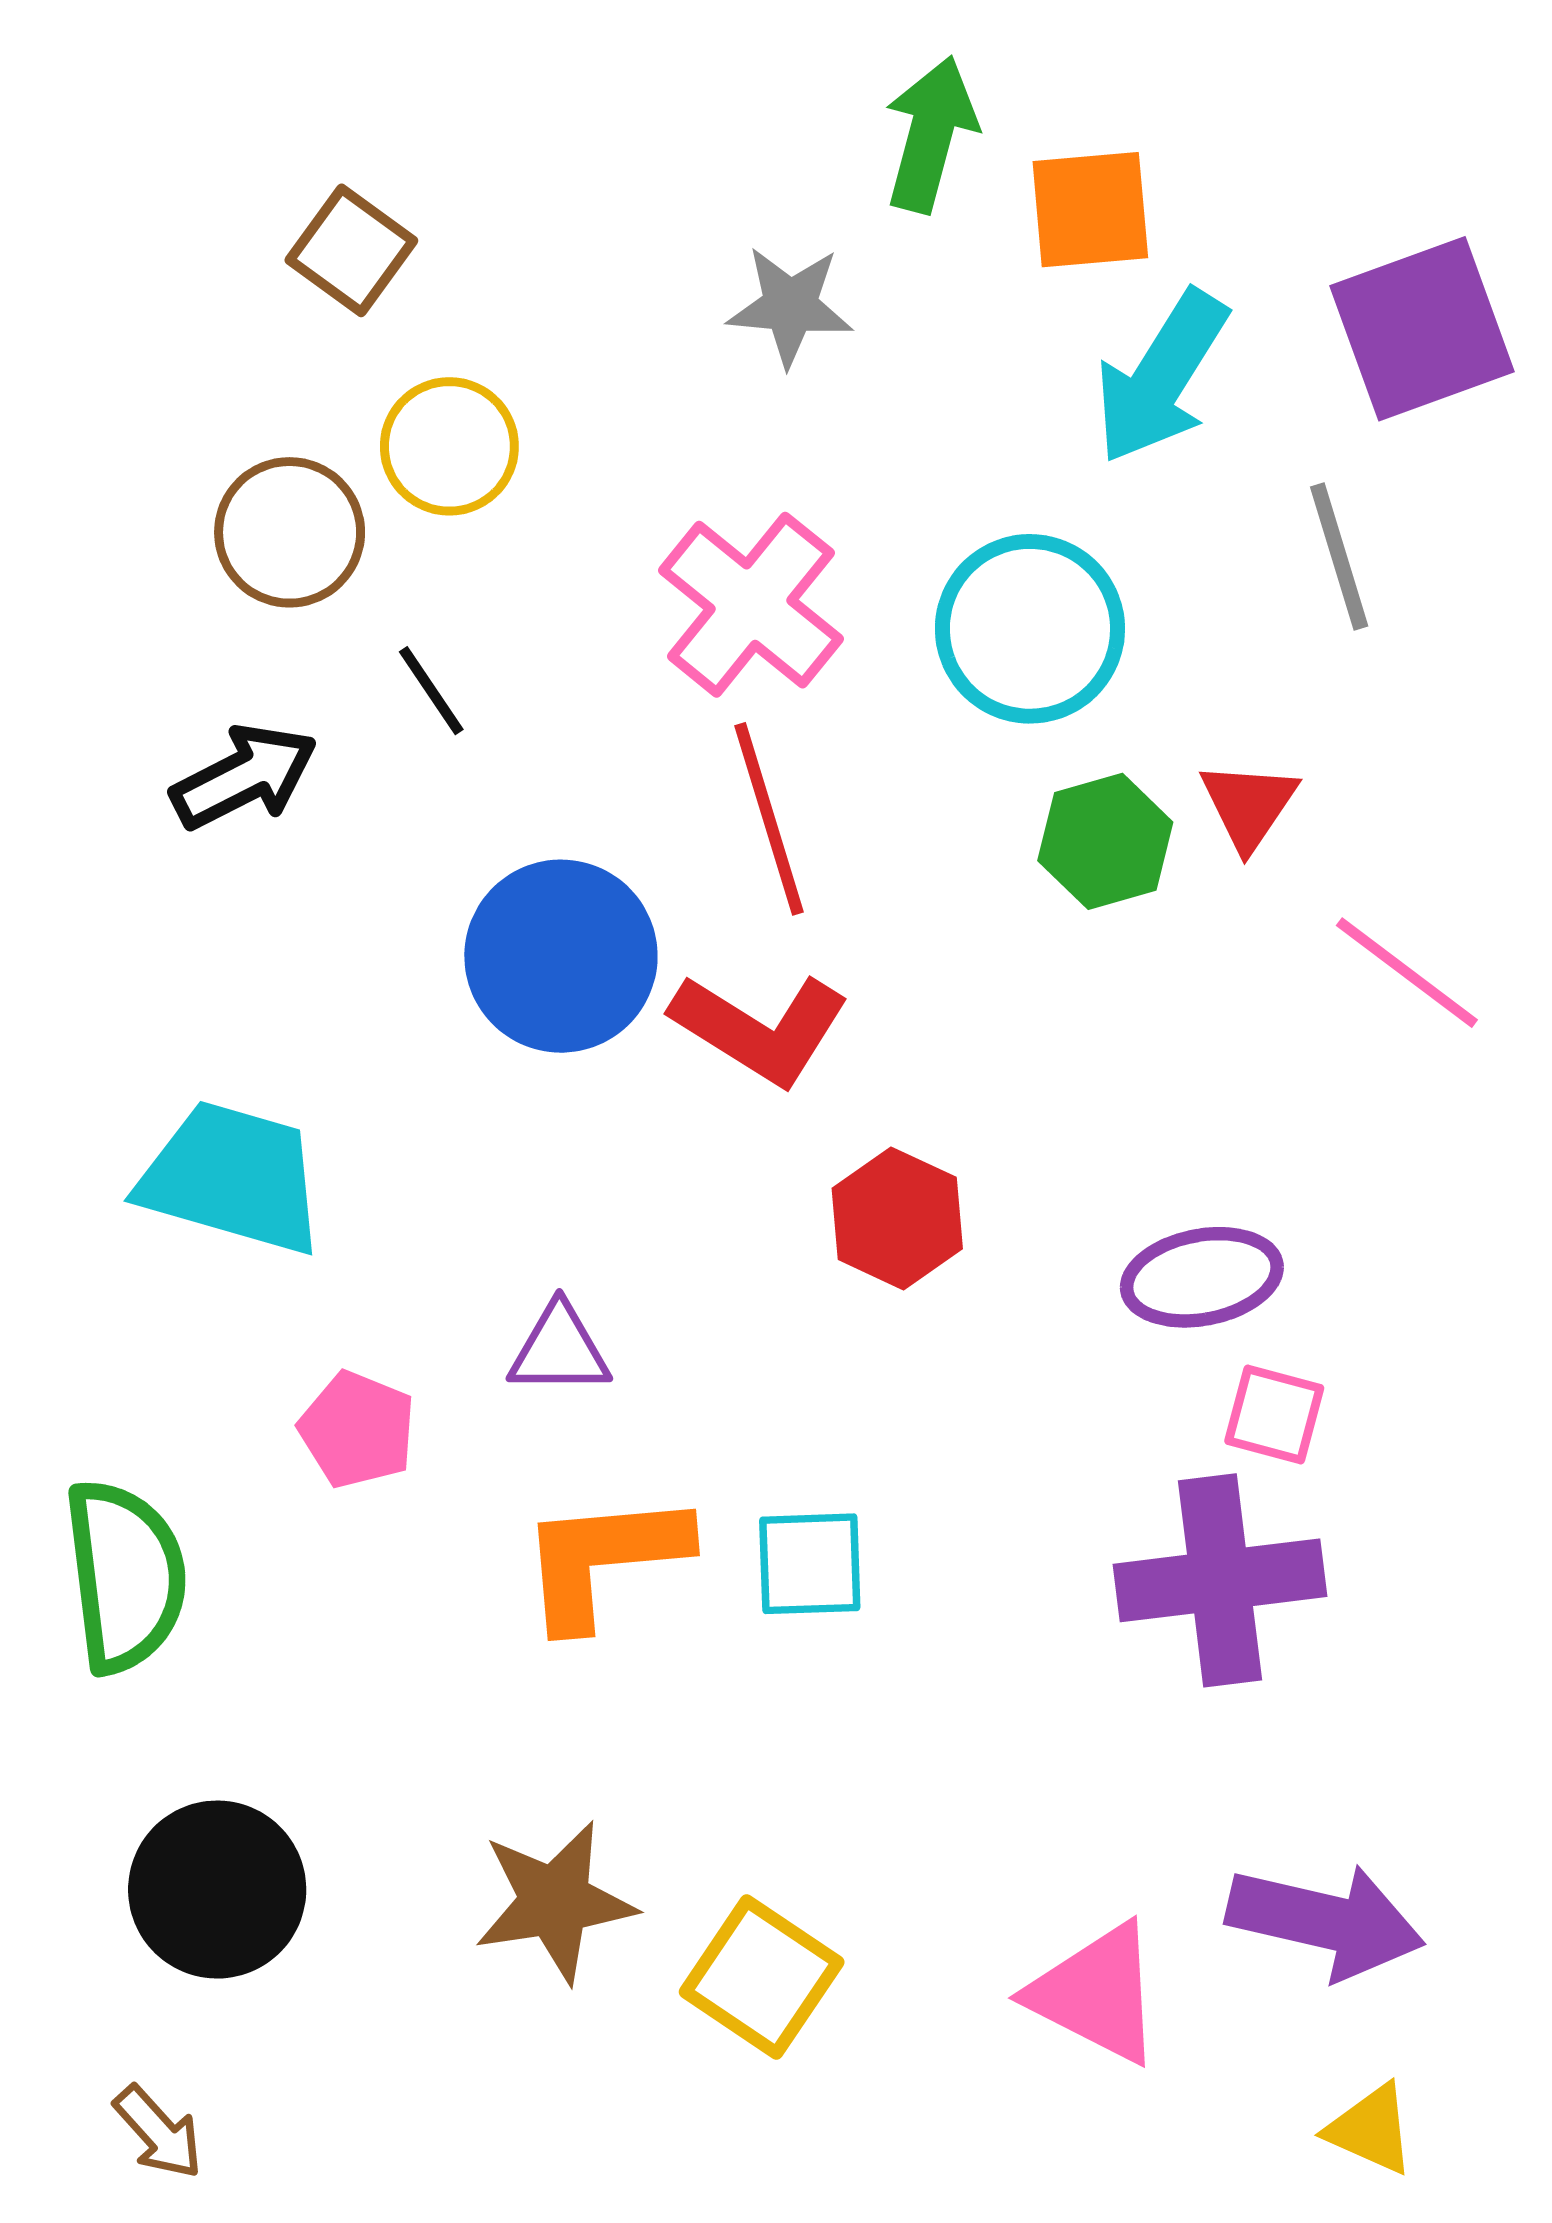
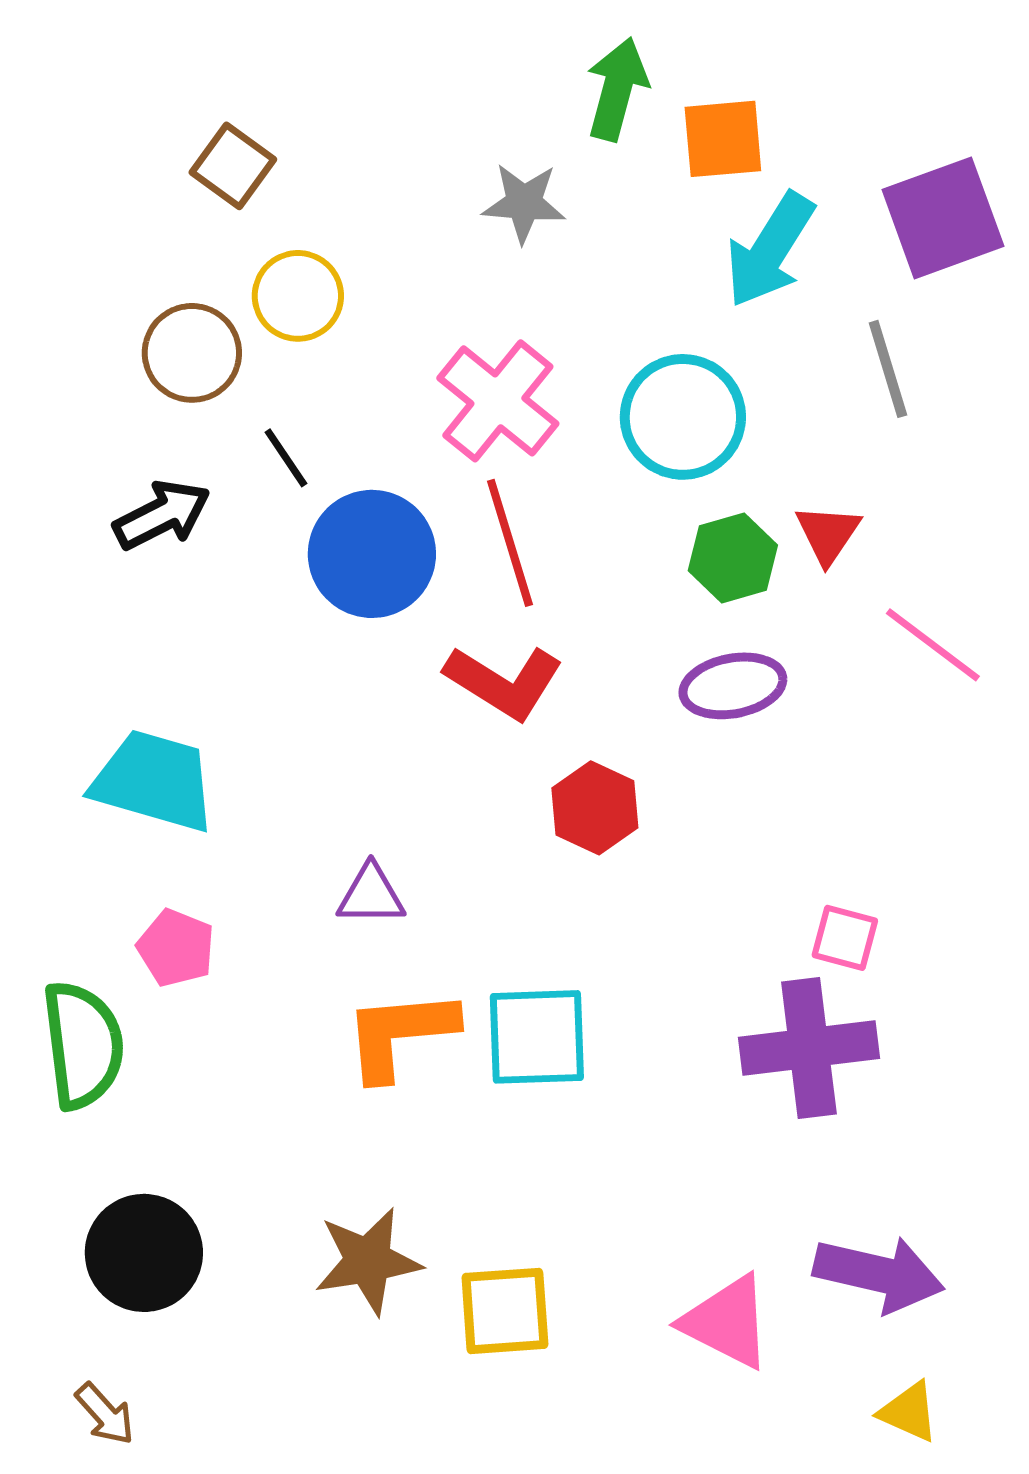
blue circle: (561, 956) -> (372, 554), moved
purple ellipse: (1202, 1277) -> (733, 686), moved
pink pentagon: (357, 1430) -> (176, 948), moved
cyan square: (810, 1564) -> (537, 1037), size x1.4
yellow square: (762, 1977) -> (505, 1311), turned -38

